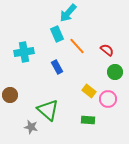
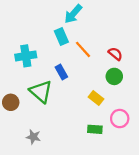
green circle: (115, 72) -> (114, 76), moved
pink circle: (108, 99) -> (120, 119), moved
green triangle: (48, 110) -> (41, 92), moved

